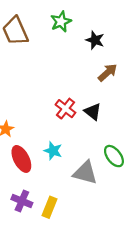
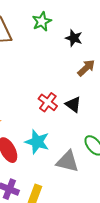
cyan star: (53, 151) -> (37, 142), size x1.4

